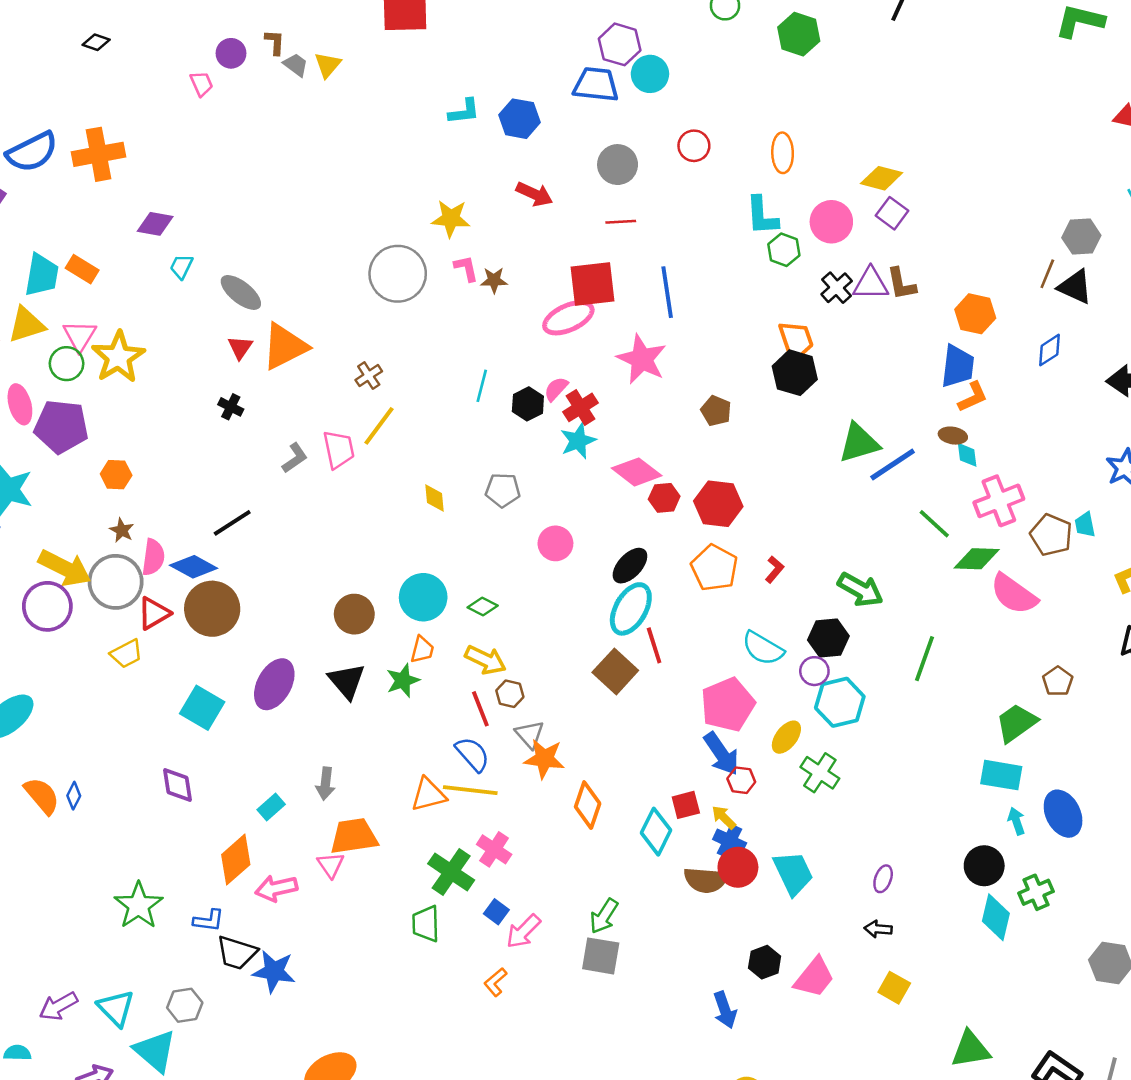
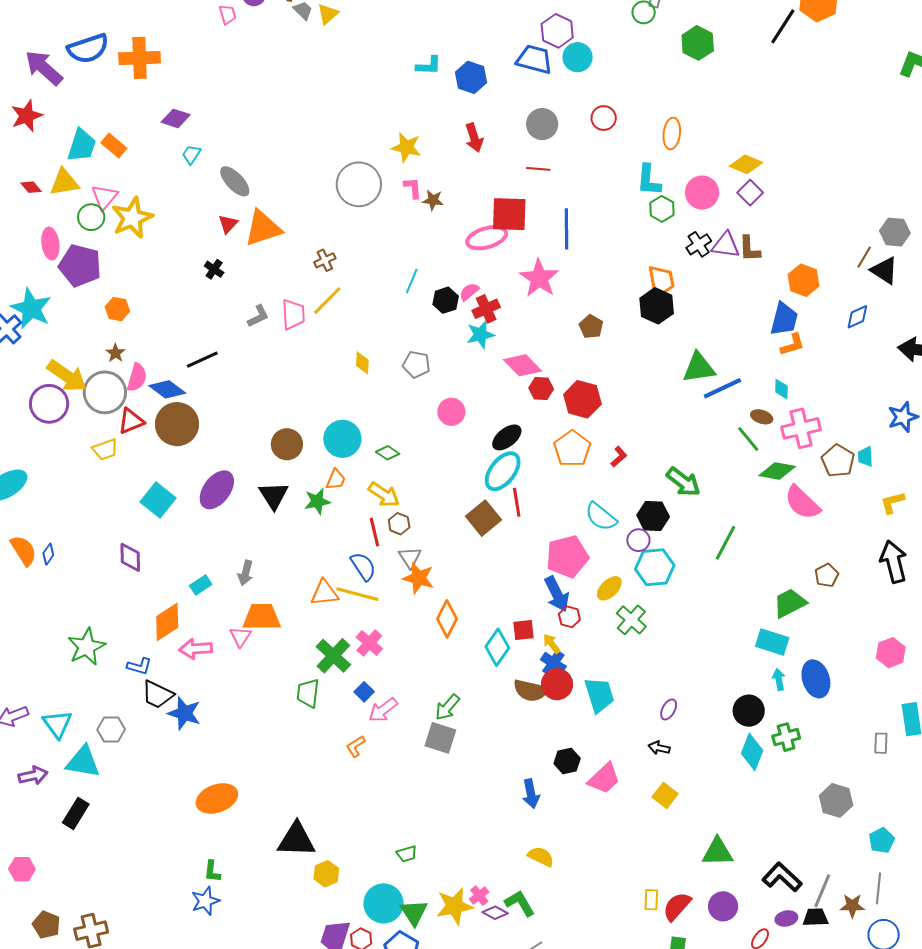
red arrow: (534, 194) -> (474, 138), turned 40
brown ellipse: (953, 436) -> (762, 417), moved
cyan triangle: (155, 1051) -> (83, 762), turned -39

